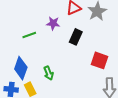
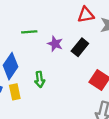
purple star: (53, 23) -> (55, 44), moved

